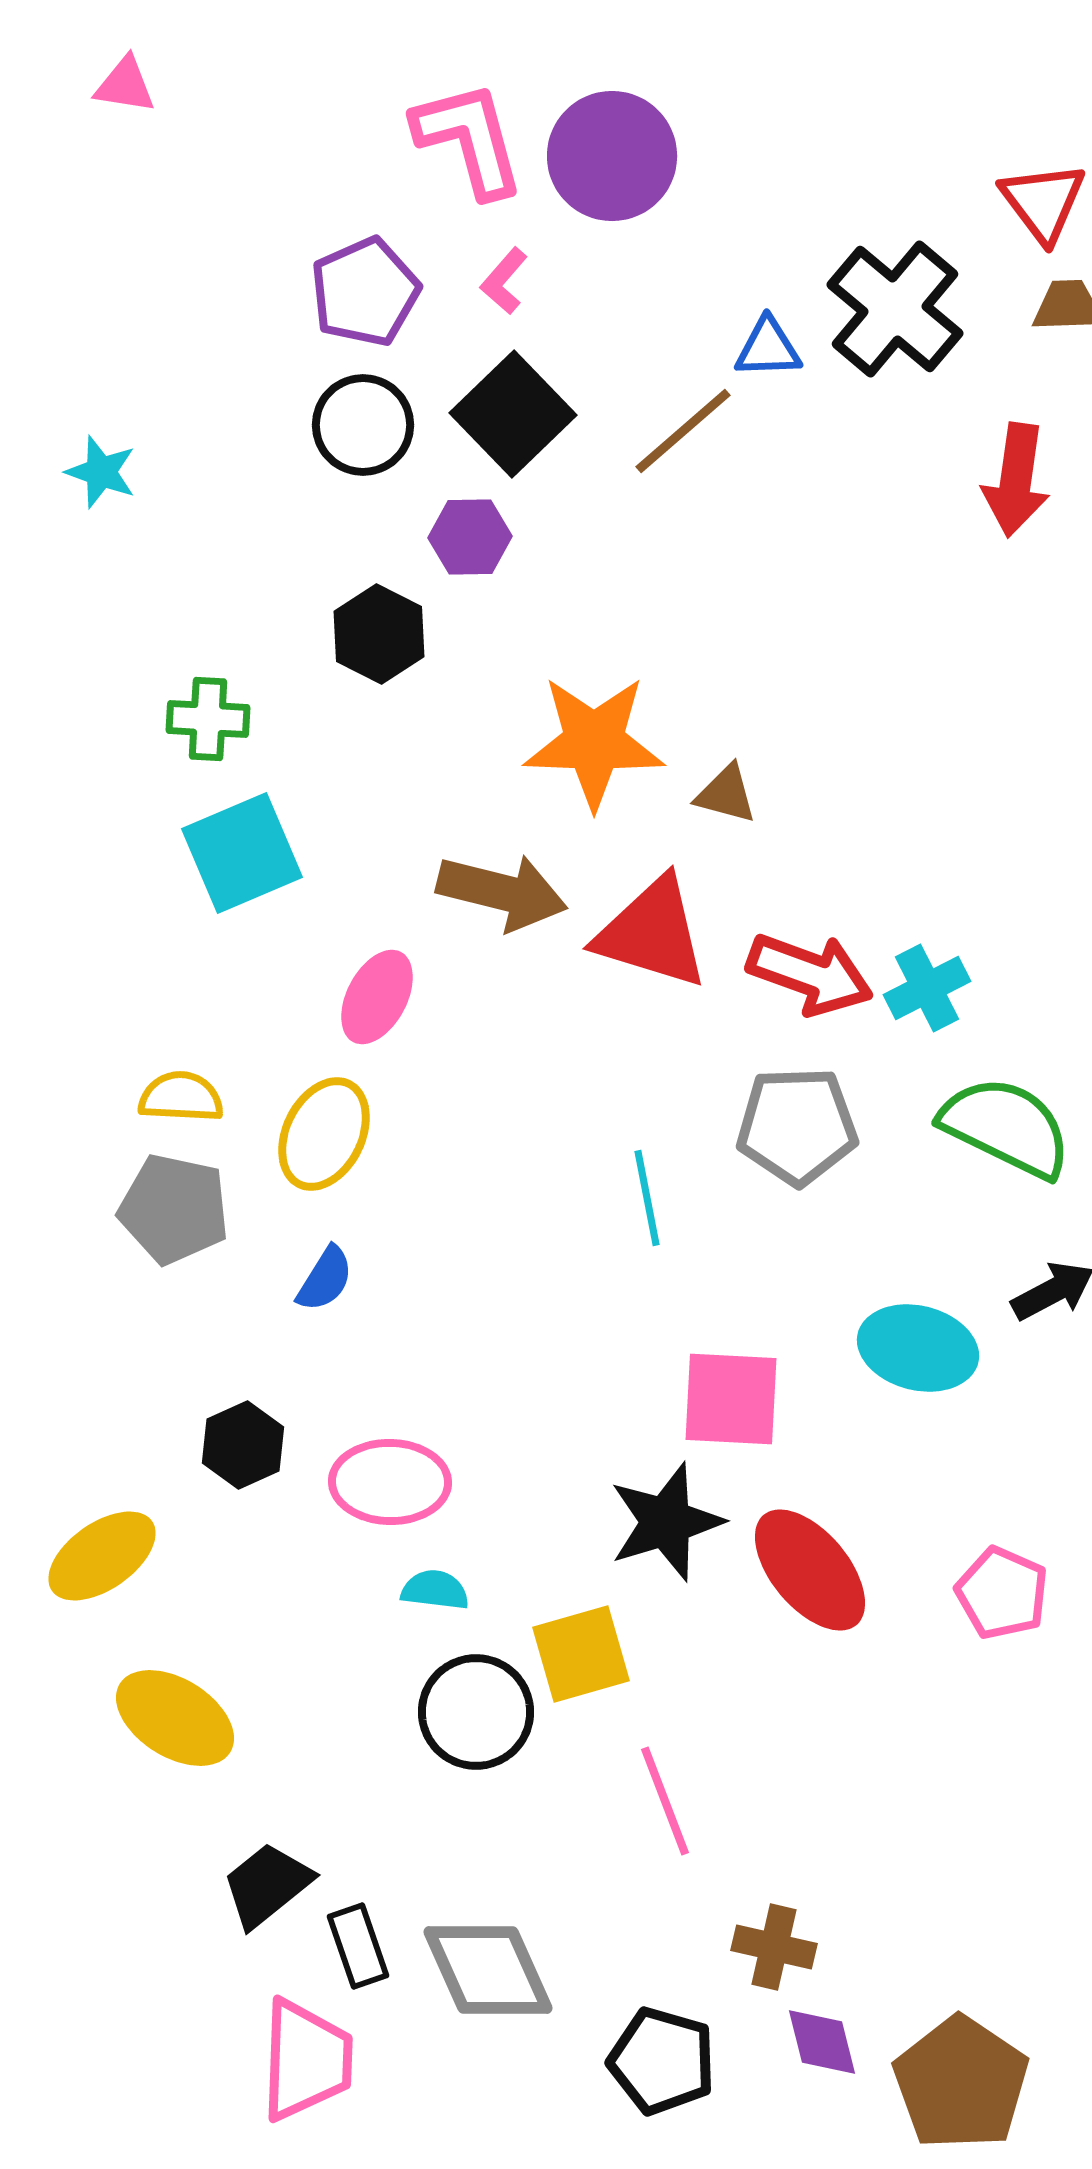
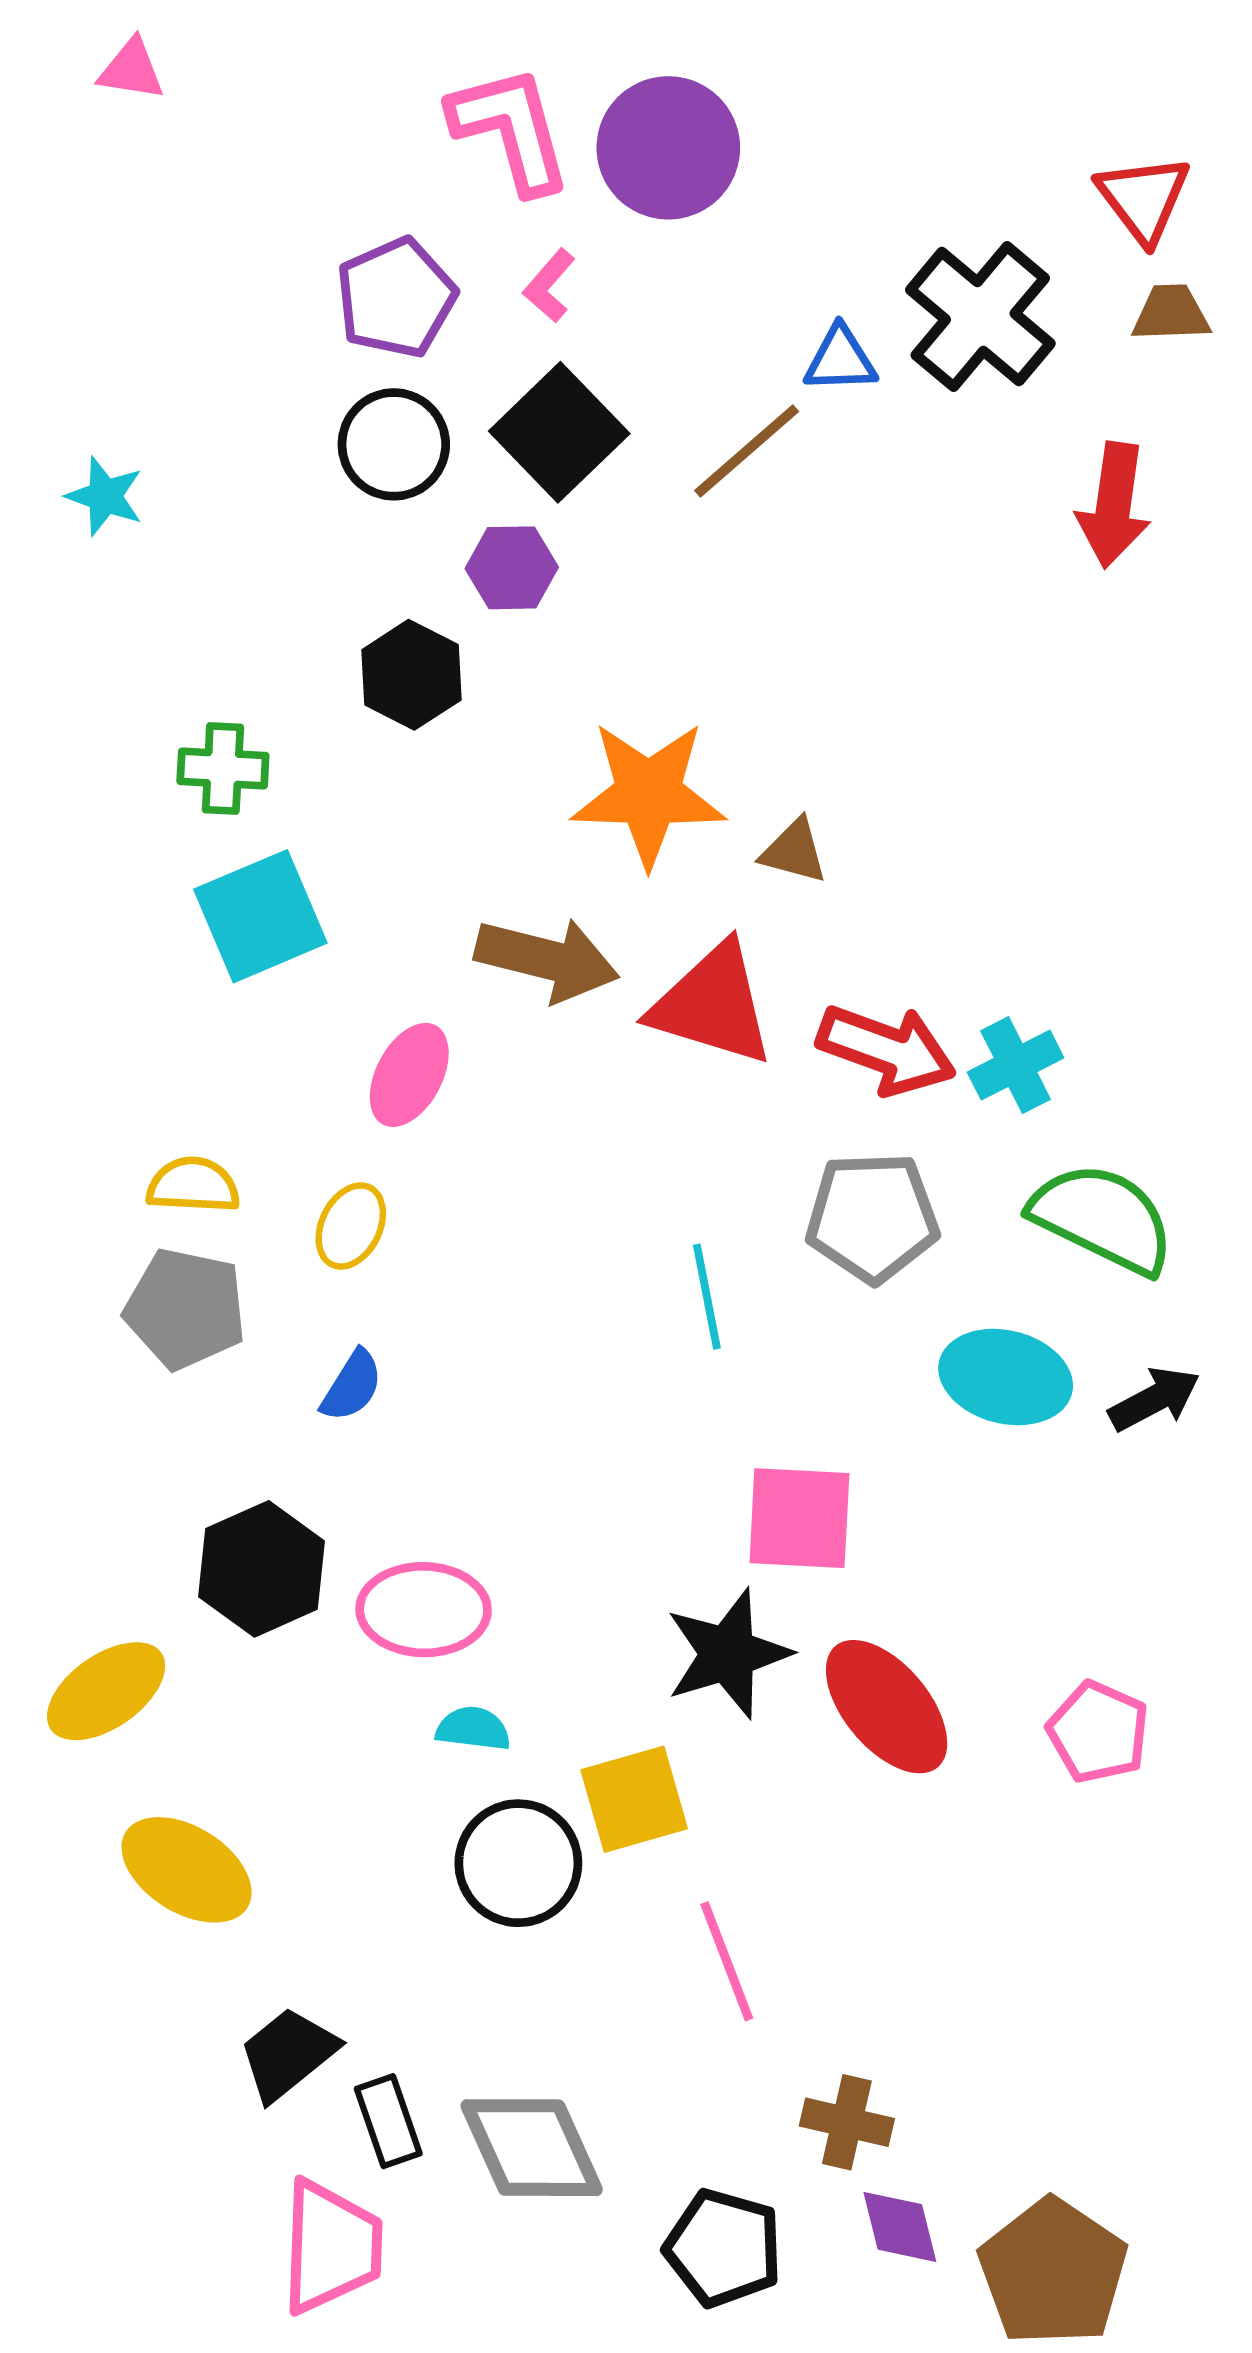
yellow ellipse: (324, 1134) -> (351, 1226), size x0.7
cyan ellipse: (918, 1348) -> (1006, 1377), moved
black hexagon: (243, 1445) -> (262, 1569), size x1.4

